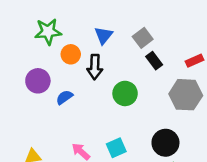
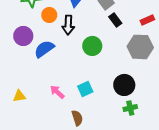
blue semicircle: (64, 97) -> (44, 49), size x1.5

